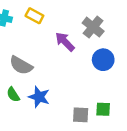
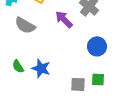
blue circle: (103, 60) -> (97, 46), moved
gray semicircle: (21, 65) -> (25, 25), moved

